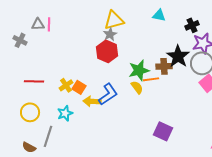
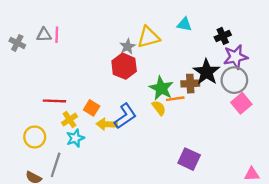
yellow triangle: (114, 20) -> (148, 37), moved
gray cross: (20, 40) -> (17, 43), moved
green star: (139, 70) -> (161, 88), turned -30
red line: (34, 81) -> (54, 101), moved
yellow cross: (66, 85) -> (70, 120), moved

